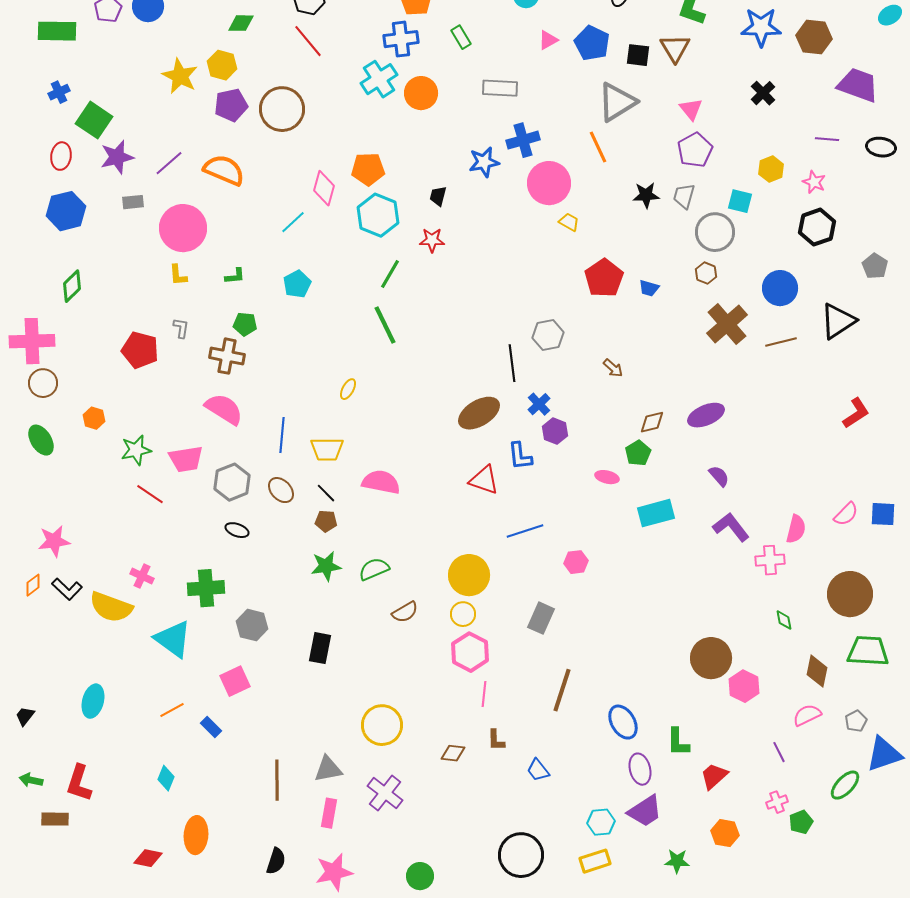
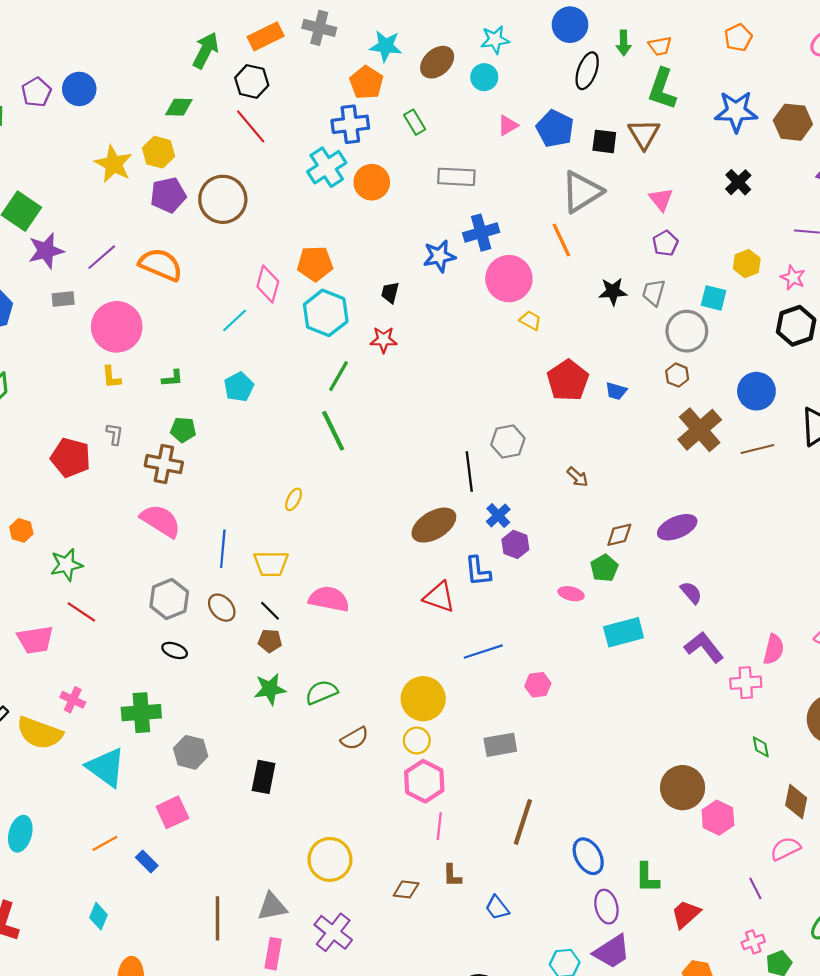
purple pentagon: (695, 150) -> (665, 243), size x0.7
pink trapezoid: (186, 459) -> (35, 640), moved
gray rectangle: (541, 618) -> (500, 745), turned 56

